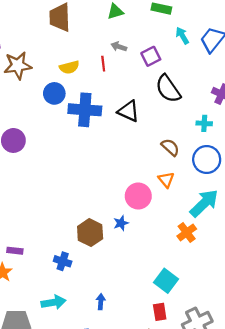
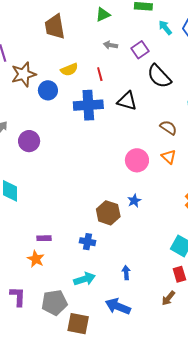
red line: (103, 64) -> (100, 74), moved
blue circle: (54, 93) -> (48, 90), moved
pink circle: (138, 196) -> (137, 160), moved

